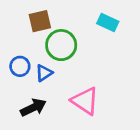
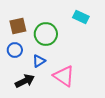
brown square: (40, 21) -> (18, 26), moved
blue triangle: (44, 73) -> (39, 61), moved

